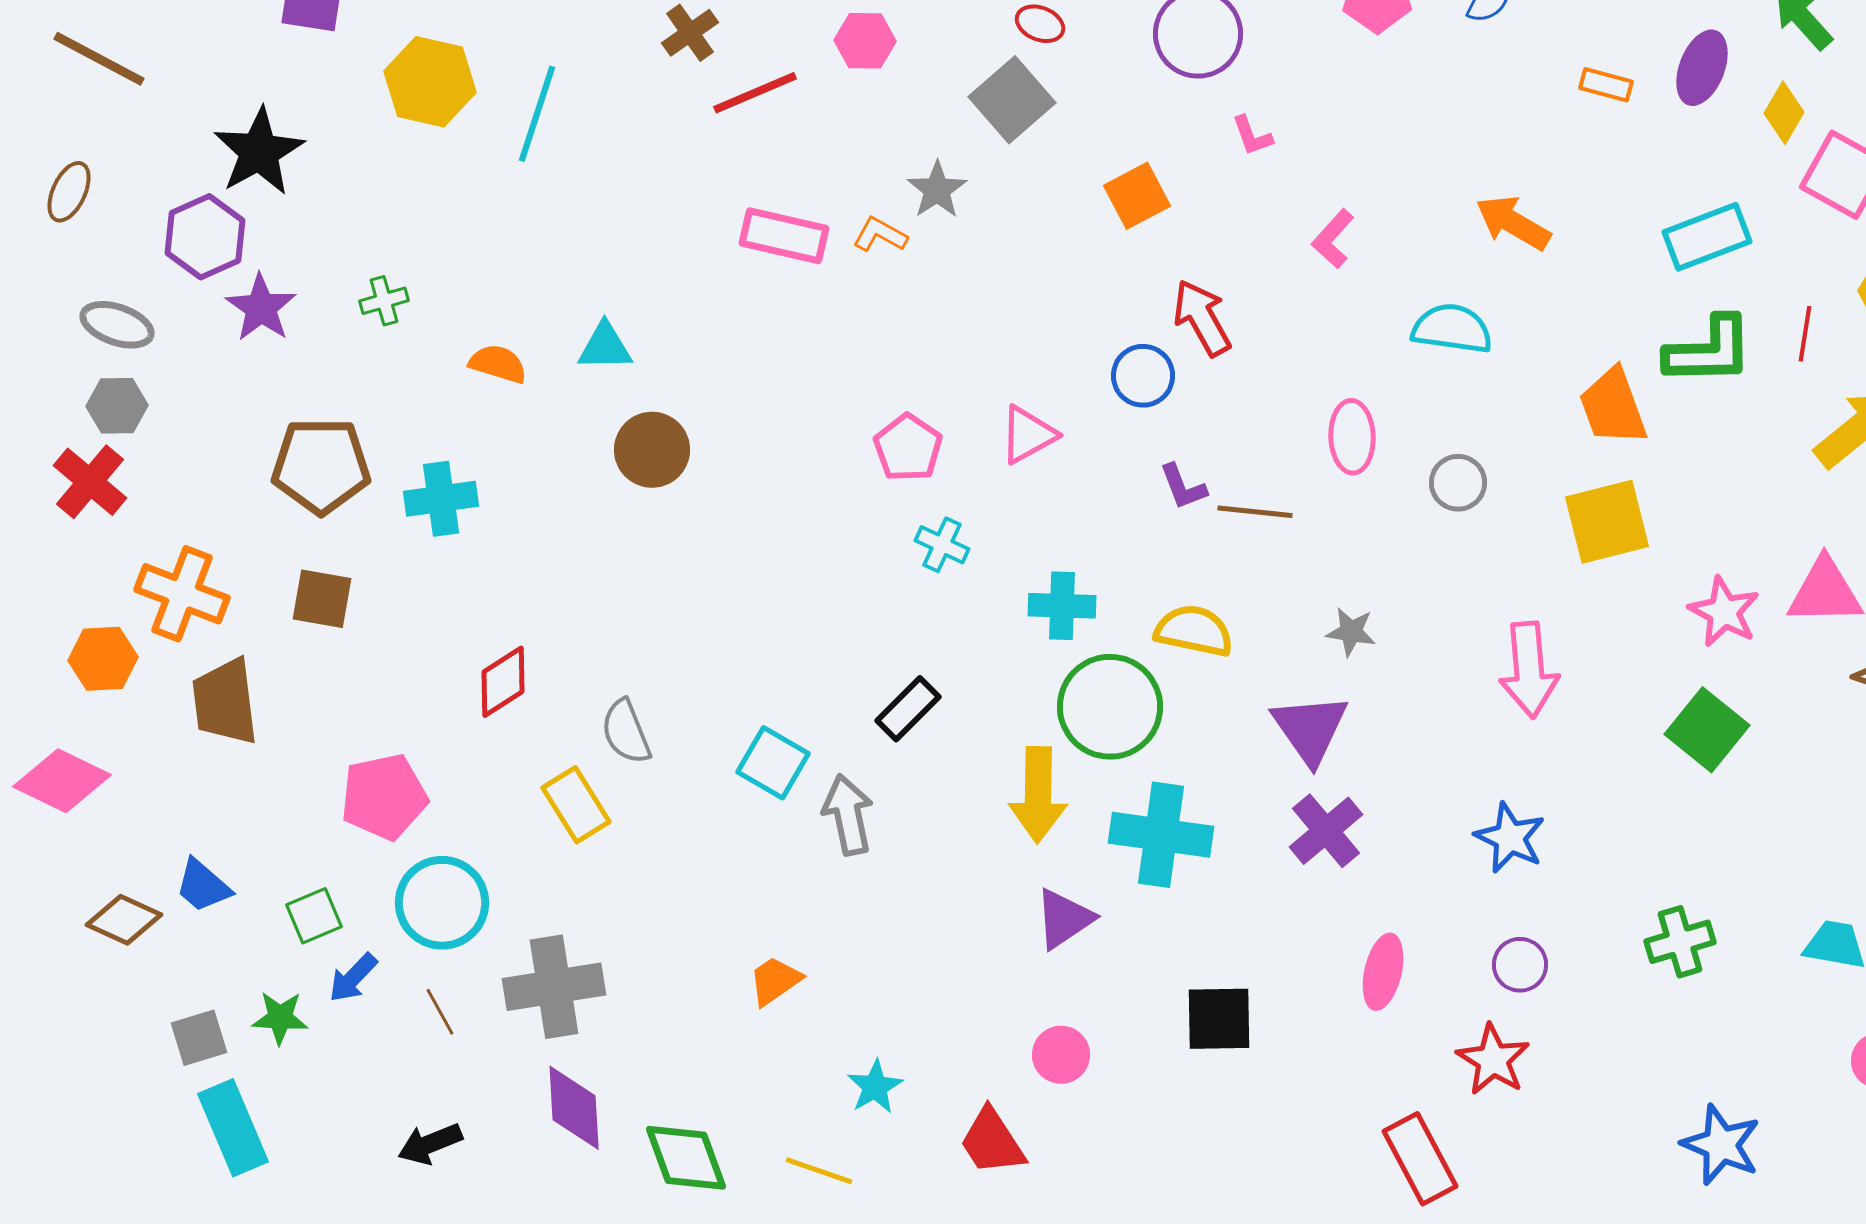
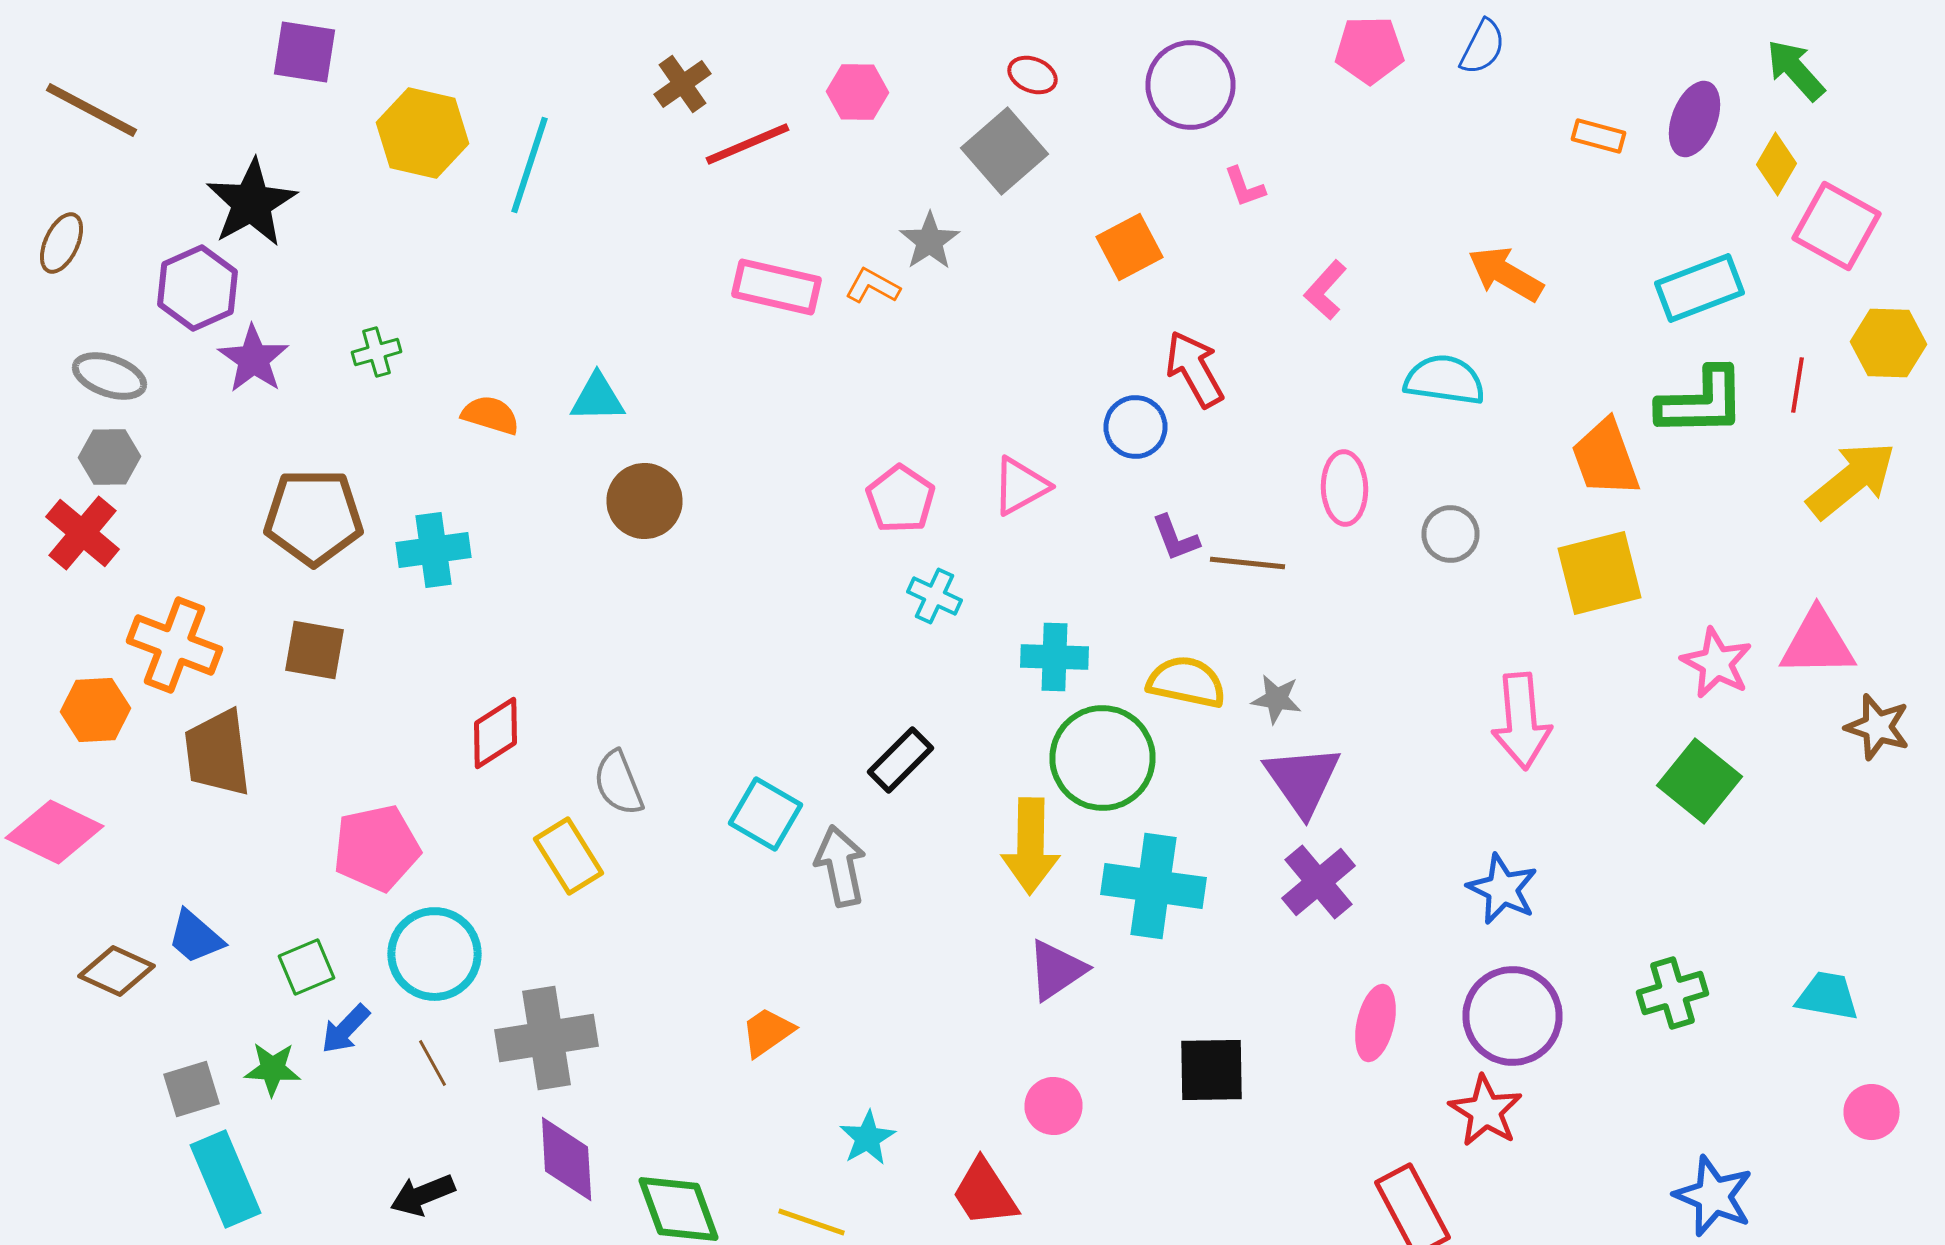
gray star: (1351, 632) -> (1276, 699), moved
purple circle: (1520, 965) -> (1512, 1016), size x1.8

